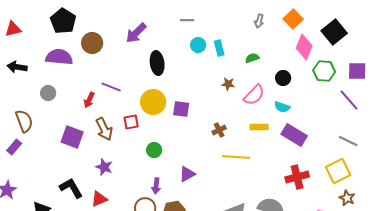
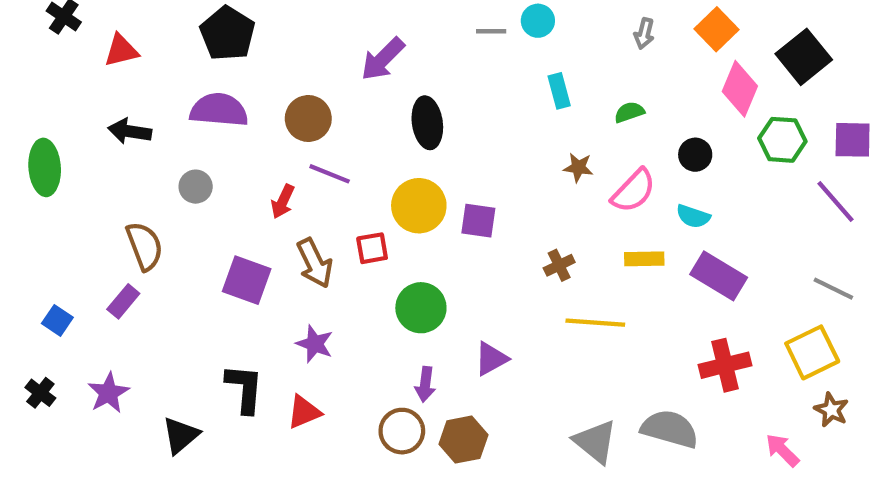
brown circle: (92, 43) -> (308, 119), moved
cyan circle: (198, 45) -> (538, 21), moved
green circle: (154, 150) -> (421, 308), size x1.5
black L-shape: (71, 188) -> (244, 389), turned 35

